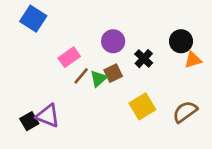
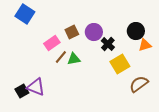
purple circle: (113, 41) -> (94, 32), moved
brown square: (113, 73) -> (72, 32), moved
green triangle: (98, 78) -> (74, 59), turned 32
yellow square: (142, 106) -> (120, 64), moved

